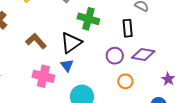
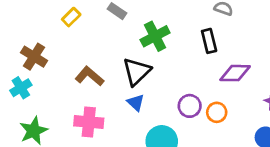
green cross: (88, 19) -> (155, 36), turned -35
purple circle: (115, 56) -> (190, 106), moved
pink cross: (43, 76) -> (89, 122), moved

